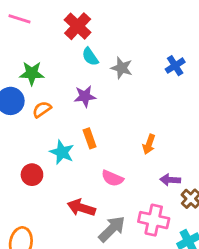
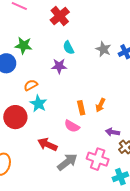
cyan semicircle: (90, 57) -> (68, 48), moved
gray star: (122, 68) -> (103, 49), moved
orange semicircle: (42, 109) -> (31, 85), moved
orange rectangle: (90, 138) -> (81, 108), moved
red circle: (32, 175) -> (15, 117), size x1.5

